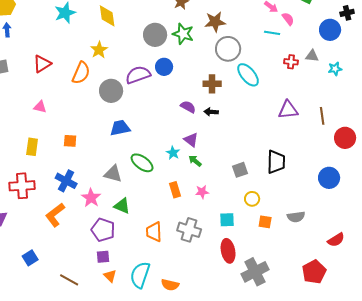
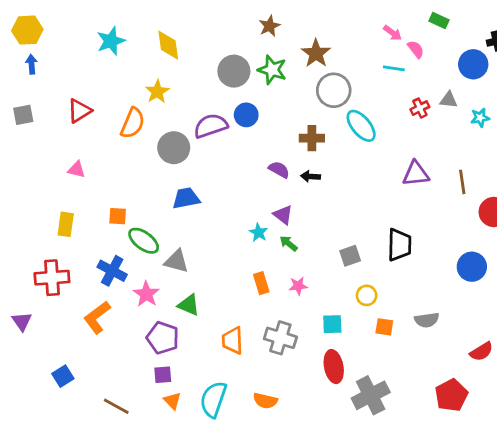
brown star: (215, 22) -> (316, 53), turned -30
red cross: (291, 62) -> (420, 108), turned -32
green ellipse: (142, 163) -> (144, 241), moved
orange semicircle: (170, 285) -> (265, 401), moved

